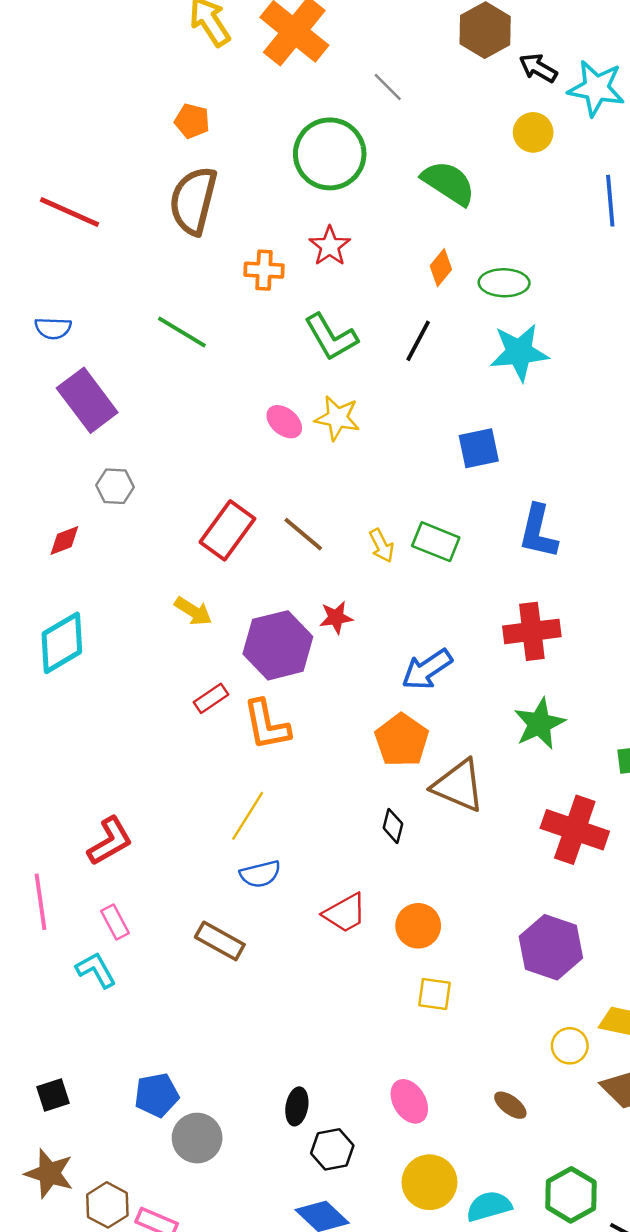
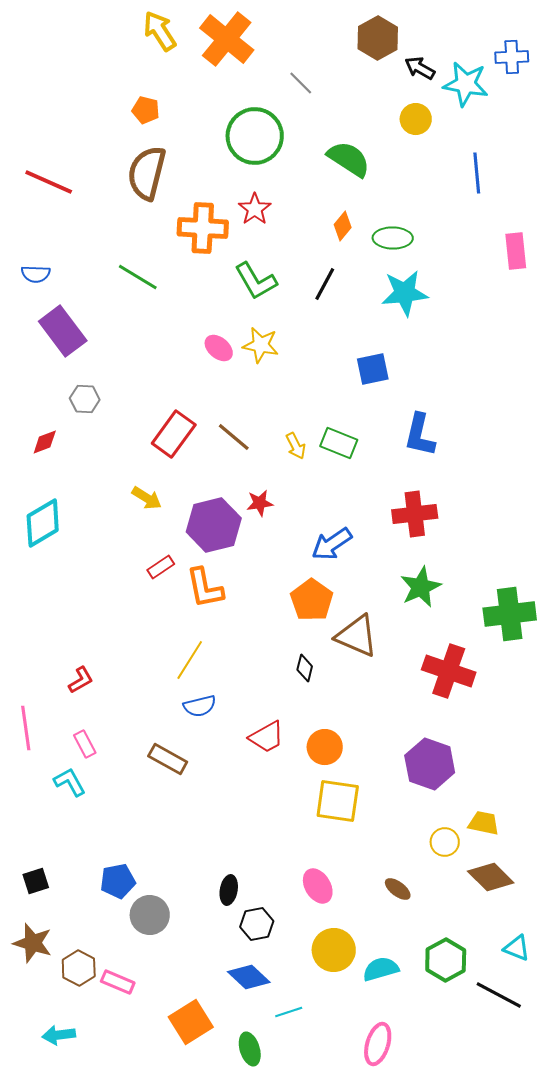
orange cross: (264, 270) -> (203, 228), size x1.6
red L-shape: (110, 841) -> (81, 680), size x0.7
yellow square: (435, 994) -> (338, 801), size x1.6

